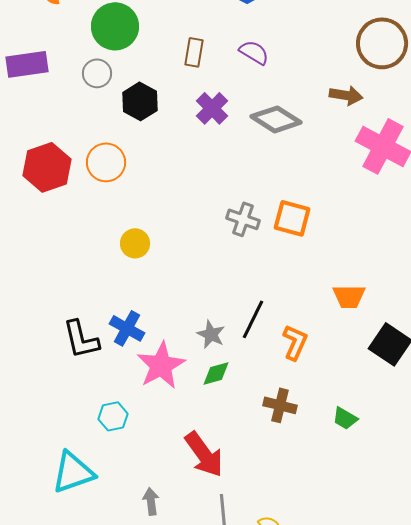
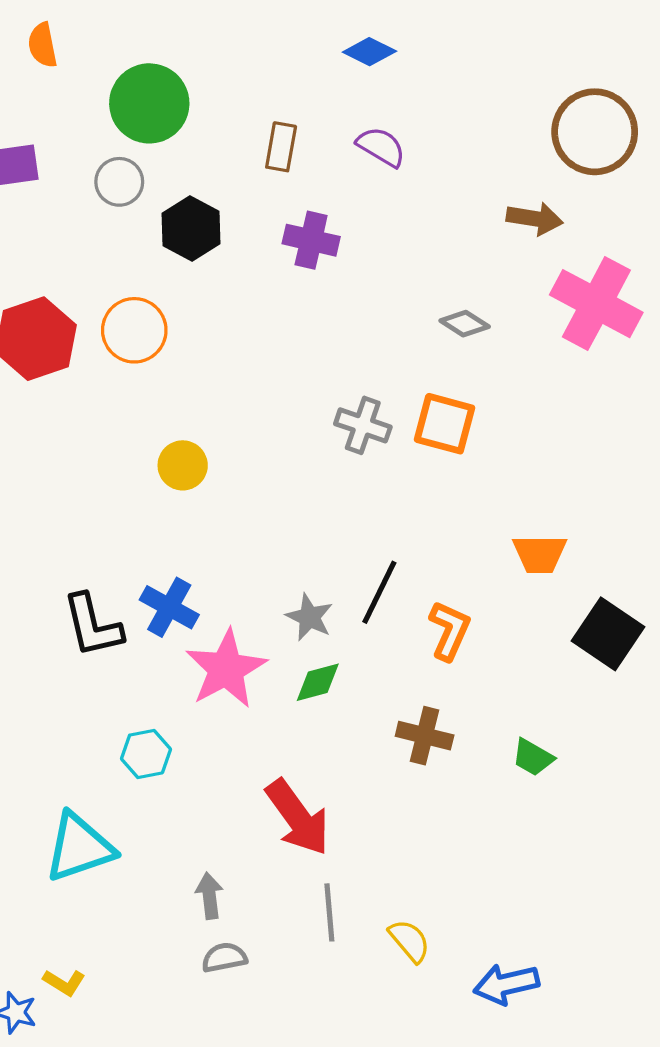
purple cross: (212, 108) -> (311, 240), turned -32
gray diamond: (276, 119) -> (465, 324), moved, size x0.6

